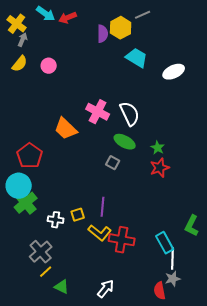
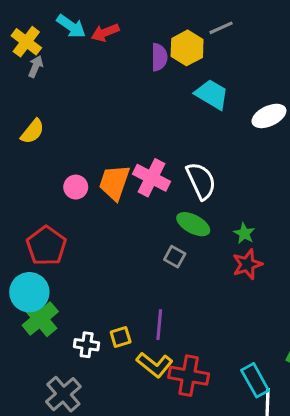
yellow semicircle: (20, 64) -> (32, 131), moved
pink circle: (49, 66) -> (76, 187), moved
orange trapezoid: (66, 129) -> (114, 182), moved, turned 65

